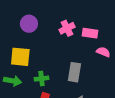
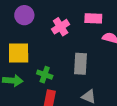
pink cross: (67, 28) -> (61, 27), moved
green cross: (42, 79) -> (45, 75), turned 32

